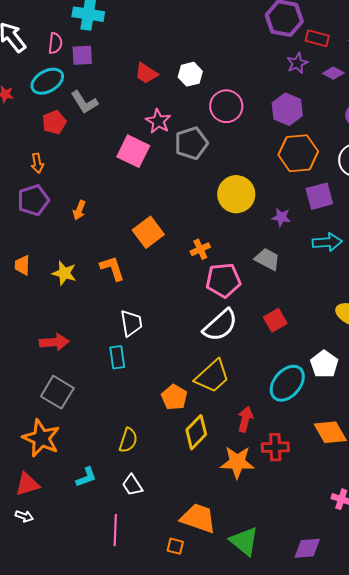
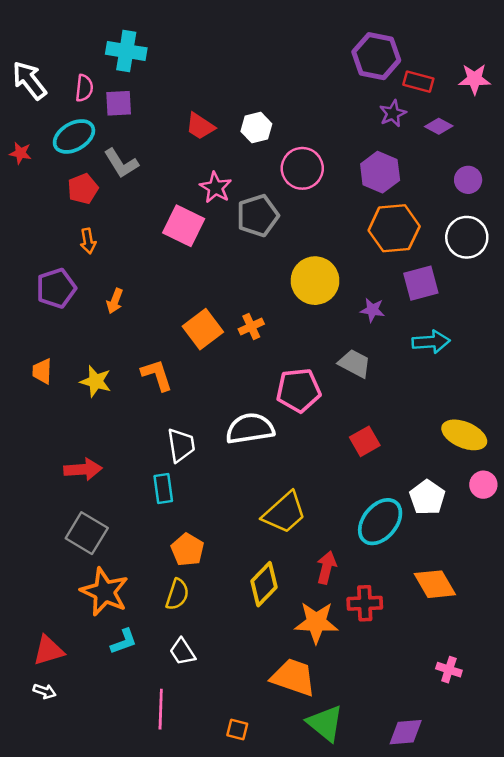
orange arrow: (37, 163) -> (88, 241), moved
orange cross: (200, 249) -> (251, 327), moved
white semicircle: (220, 325) -> (250, 429), moved, turned -147
orange pentagon: (174, 397) -> (187, 550), moved
orange star: (41, 438) -> (105, 592), moved
orange trapezoid: (198, 518) -> (293, 677), moved

